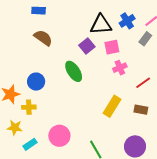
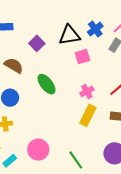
brown semicircle: (43, 38) -> (14, 65), moved
purple square: (87, 46) -> (37, 43), moved
pink cross: (120, 68) -> (87, 91), moved

